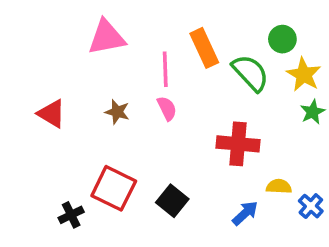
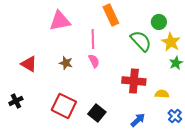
orange rectangle: (204, 48) -> (111, 15), moved
yellow semicircle: (279, 187) -> (162, 94), moved
black cross: (71, 215) -> (16, 101), moved

